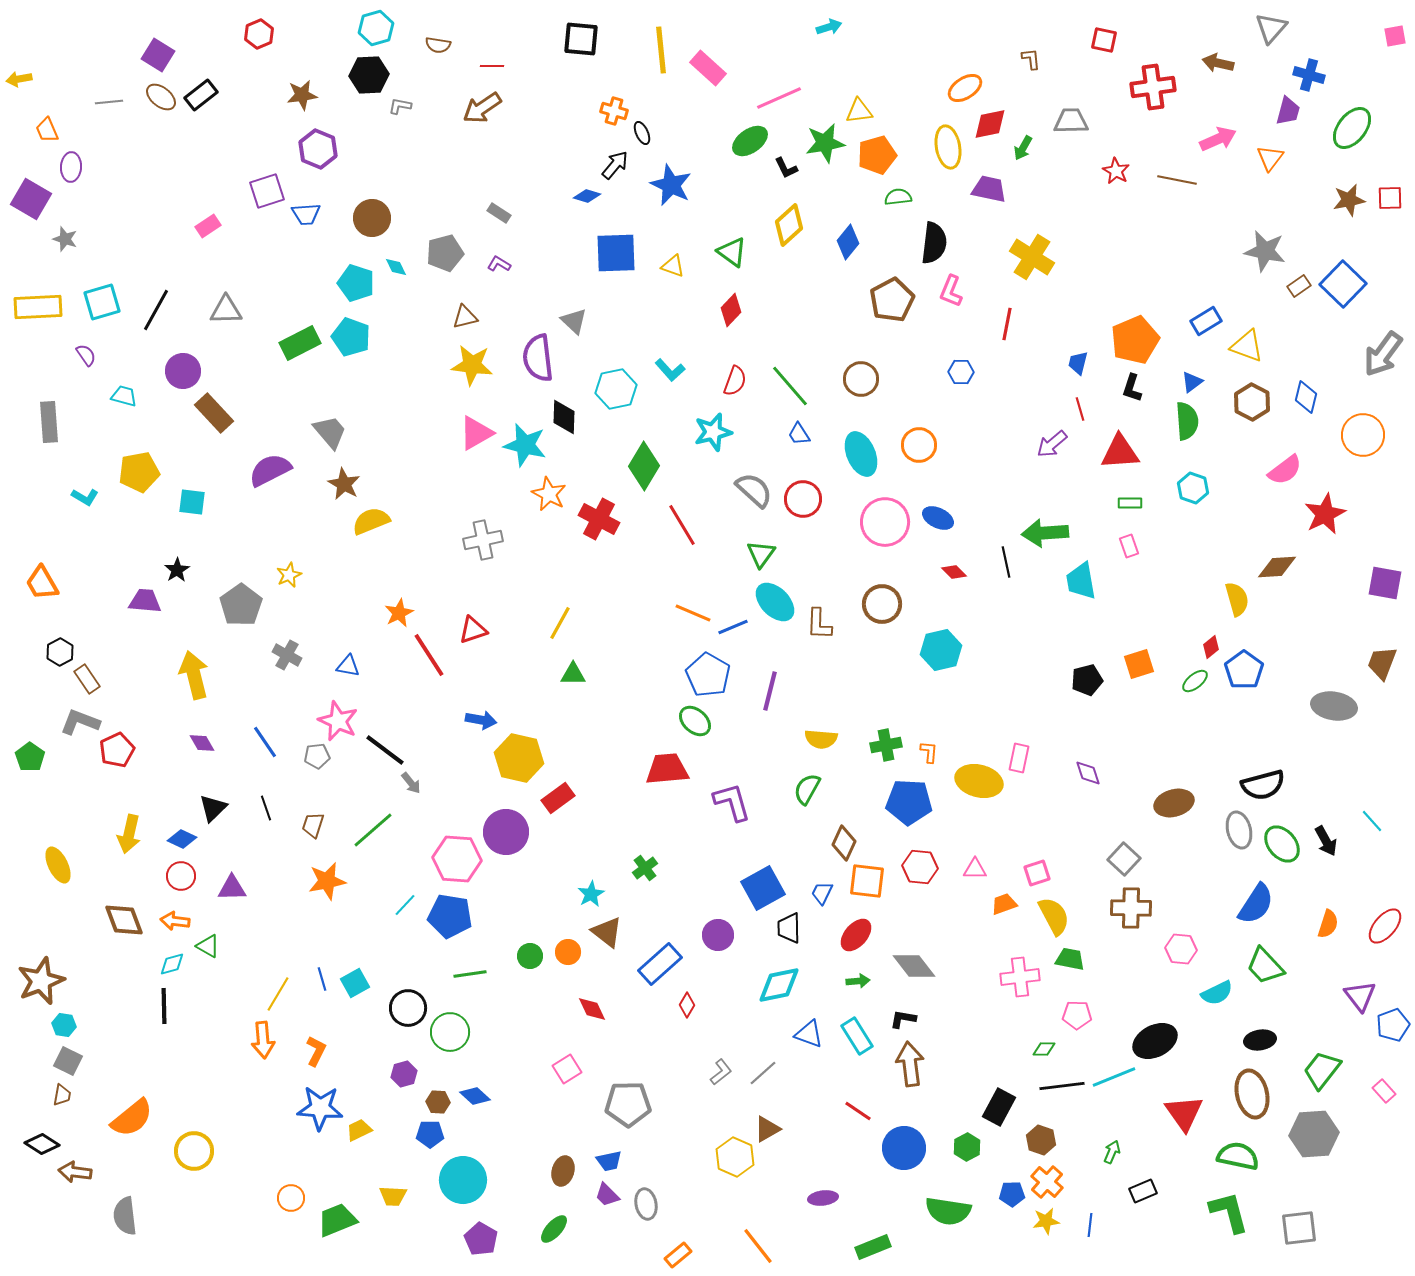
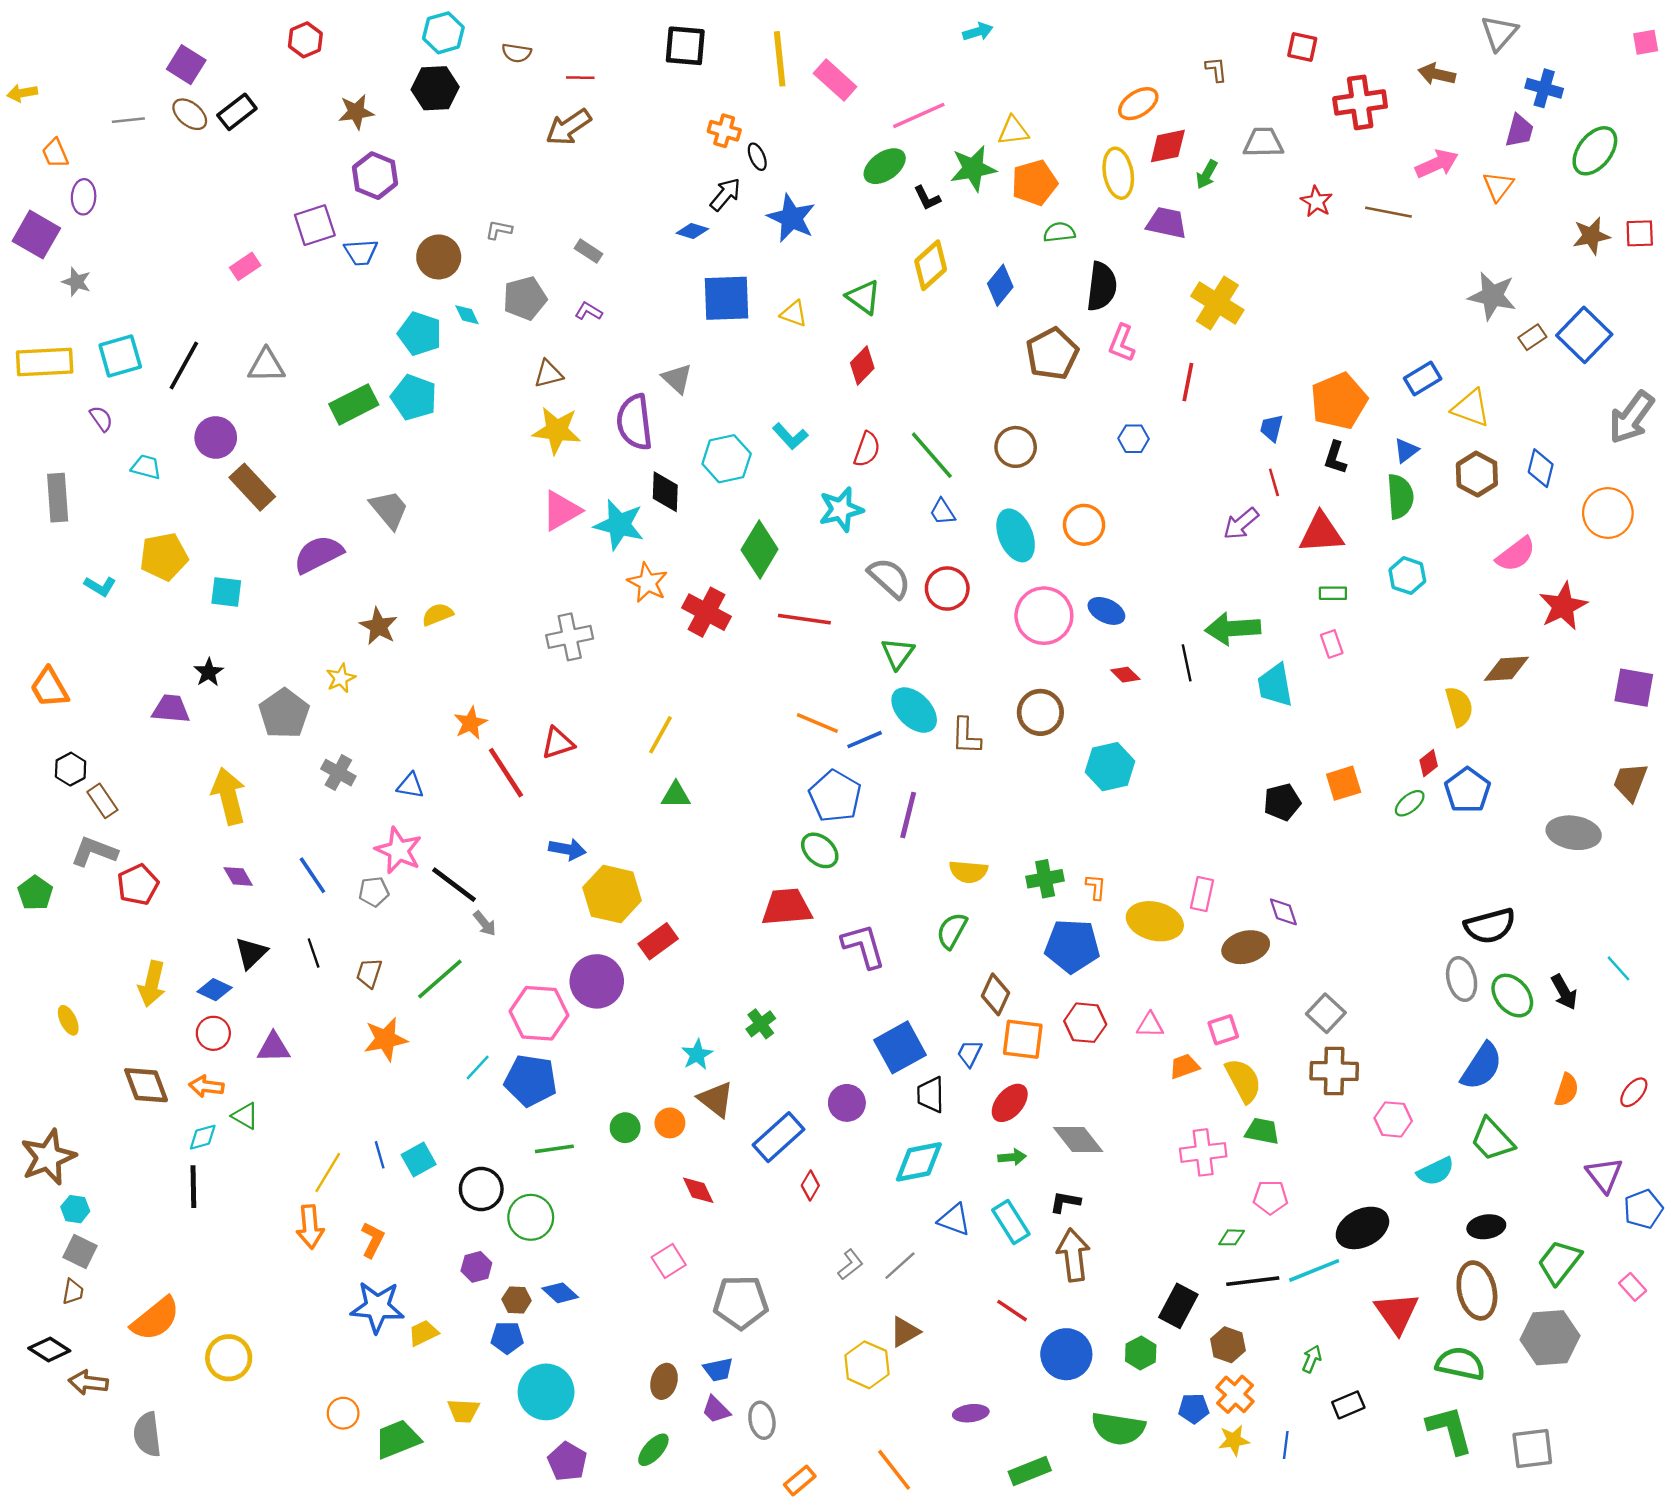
gray L-shape: (400, 106) -> (499, 230), moved
brown star: (344, 484) -> (379, 626), moved
yellow semicircle: (371, 521) -> (437, 614), size x0.7
red line: (682, 525) -> (804, 619), turned -51
brown ellipse: (1174, 803) -> (1246, 947), moved
yellow ellipse: (58, 865) -> (68, 1020), size x0.7
red ellipse: (1385, 926) -> (1634, 1092), size x0.7

